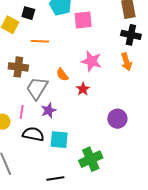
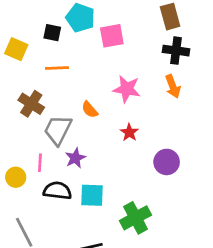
black square: (28, 13) -> (52, 33), moved
brown cross: (18, 67) -> (31, 104), turned 30
red star: (83, 89) -> (129, 132), moved

